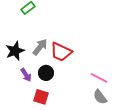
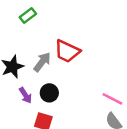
red trapezoid: (61, 52) -> (67, 51), moved

